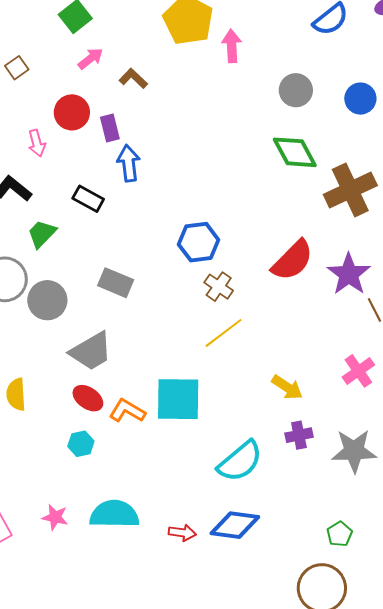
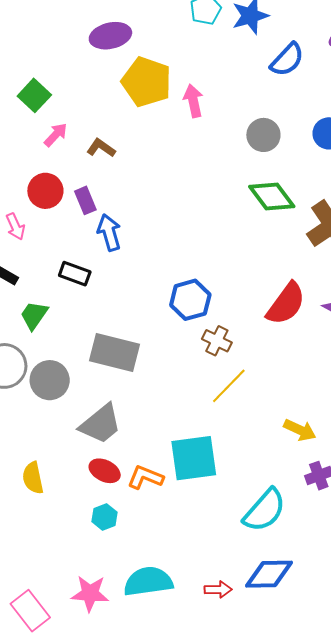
gray rectangle: (116, 283) -> (115, 353), size x1.4
pink star: (55, 517) -> (90, 593), size x1.4

